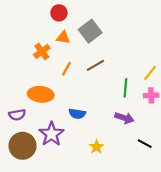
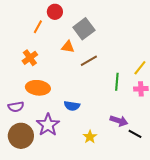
orange triangle: (63, 38) -> (68, 47), moved
orange cross: (42, 51) -> (30, 58), moved
orange line: (66, 69) -> (38, 27), moved
purple arrow: (124, 118) -> (119, 121), moved

